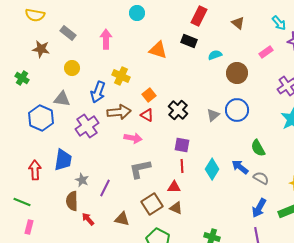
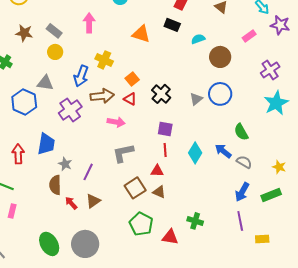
gray rectangle: (68, 33) -> (54, 31), moved
brown triangle: (122, 219) -> (93, 201), moved, turned -49

